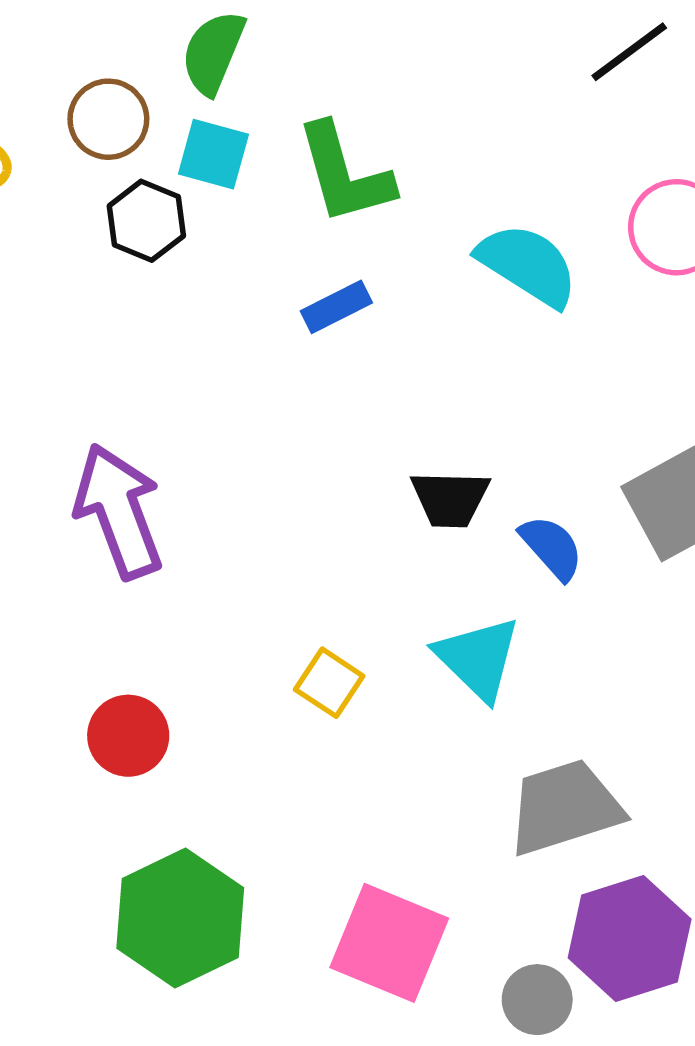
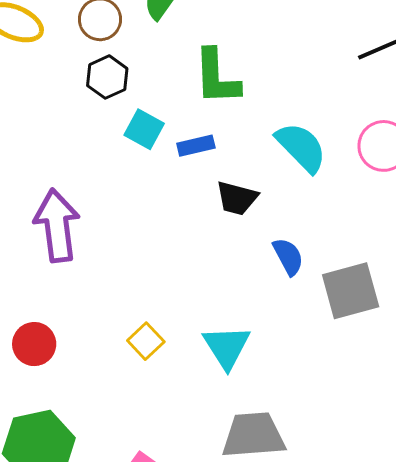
cyan square: (213, 154) -> (144, 129), moved
black trapezoid: (450, 499) -> (237, 198), moved
blue semicircle: (552, 547) -> (288, 257), moved

